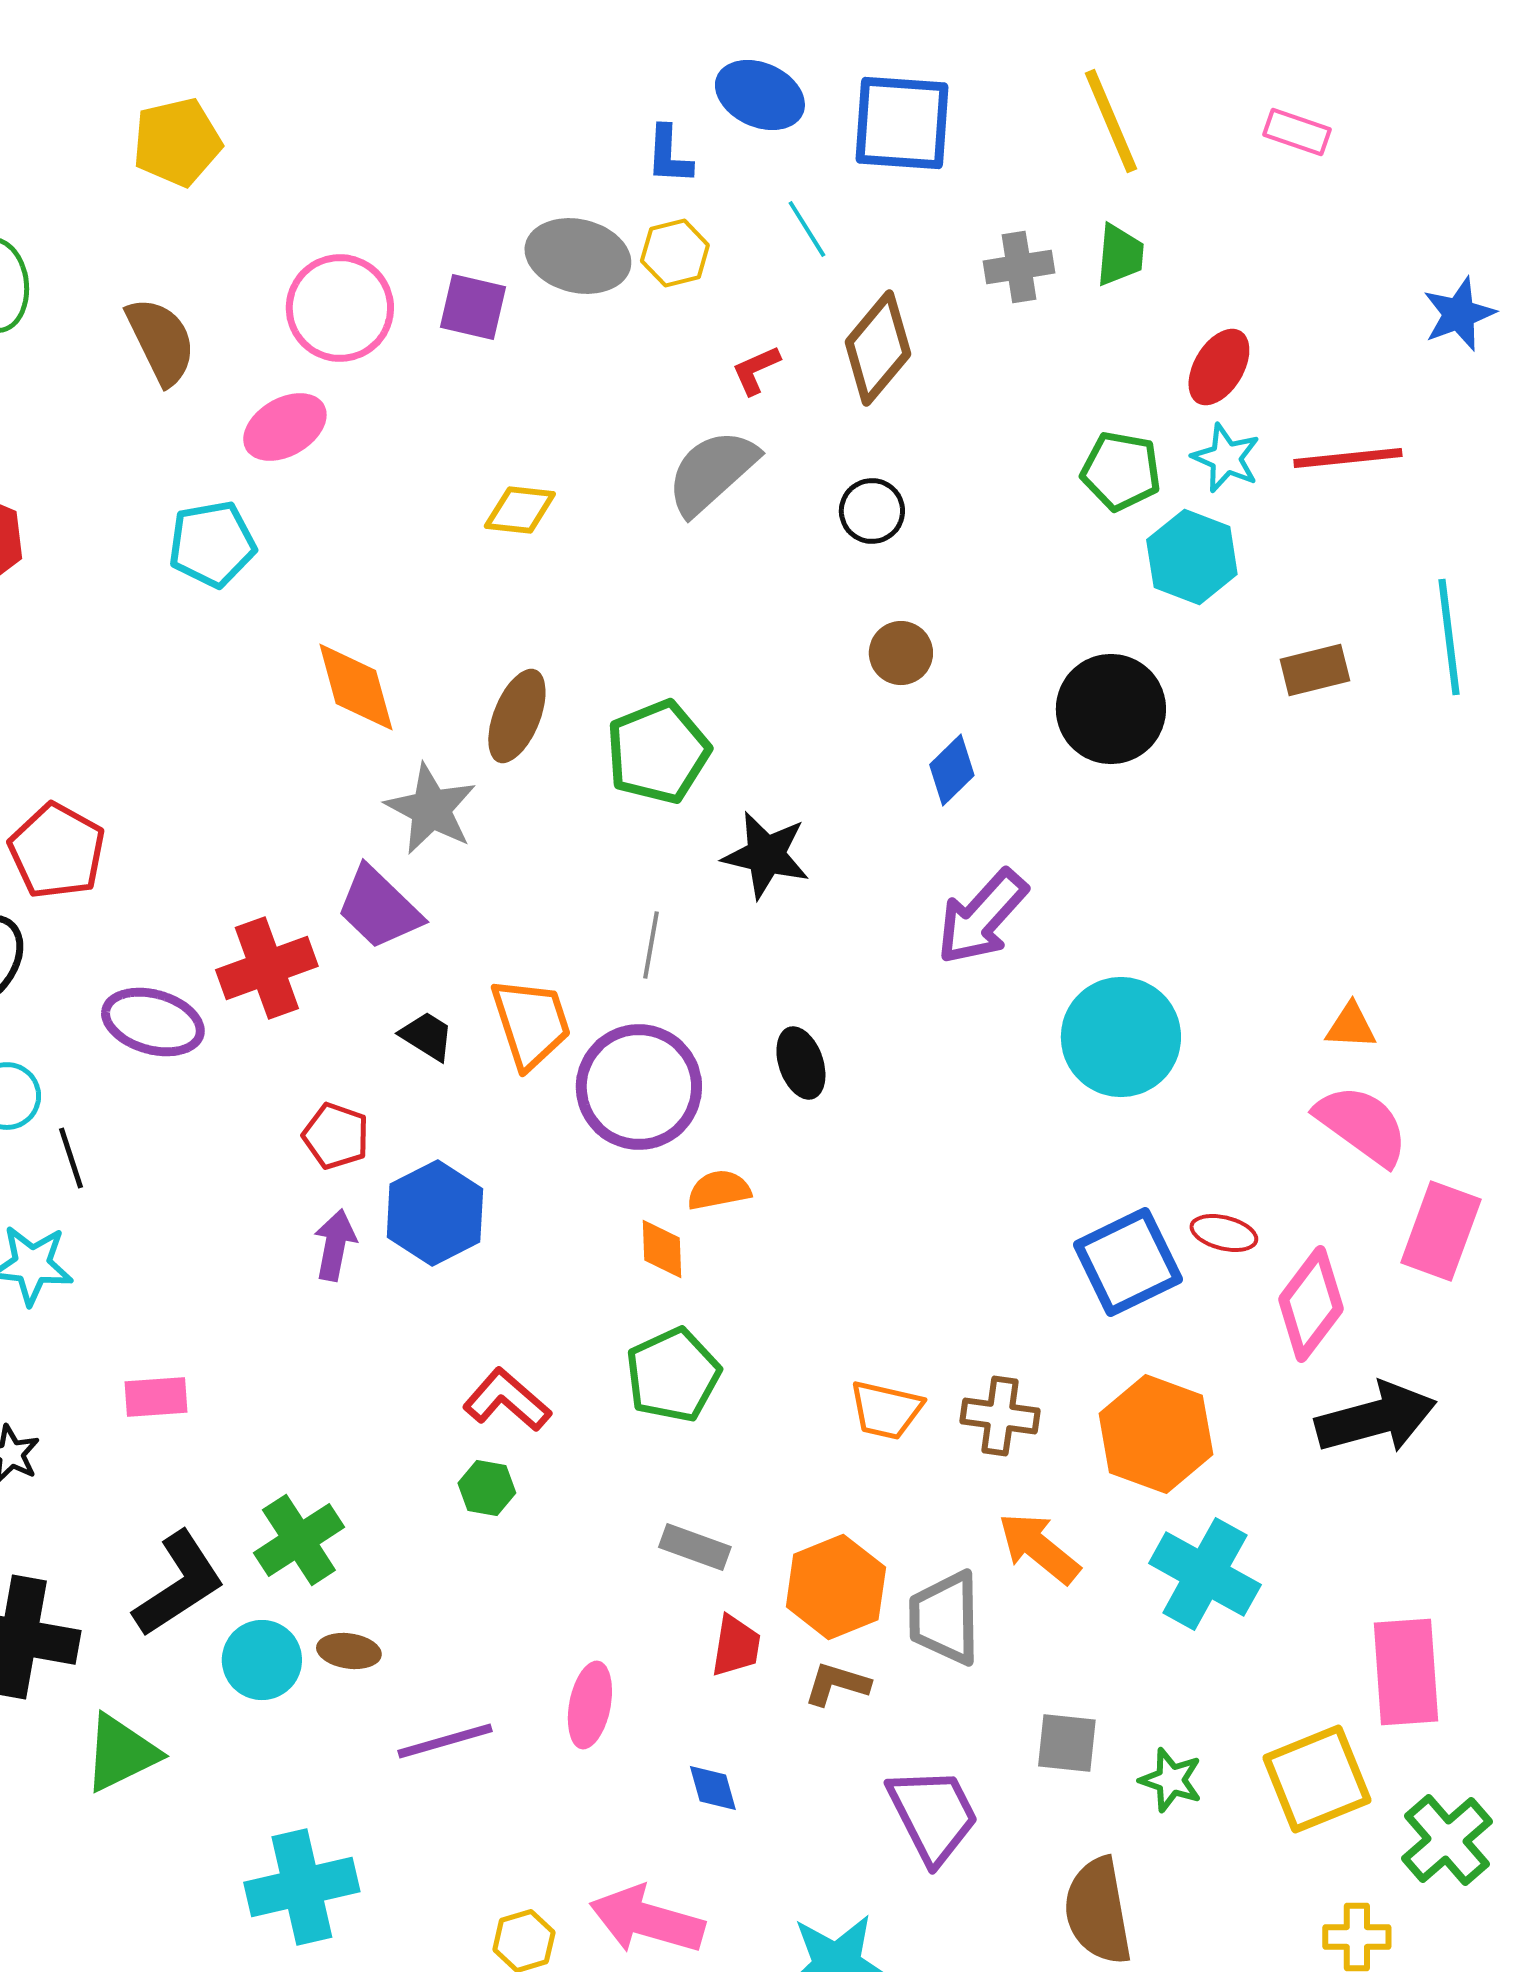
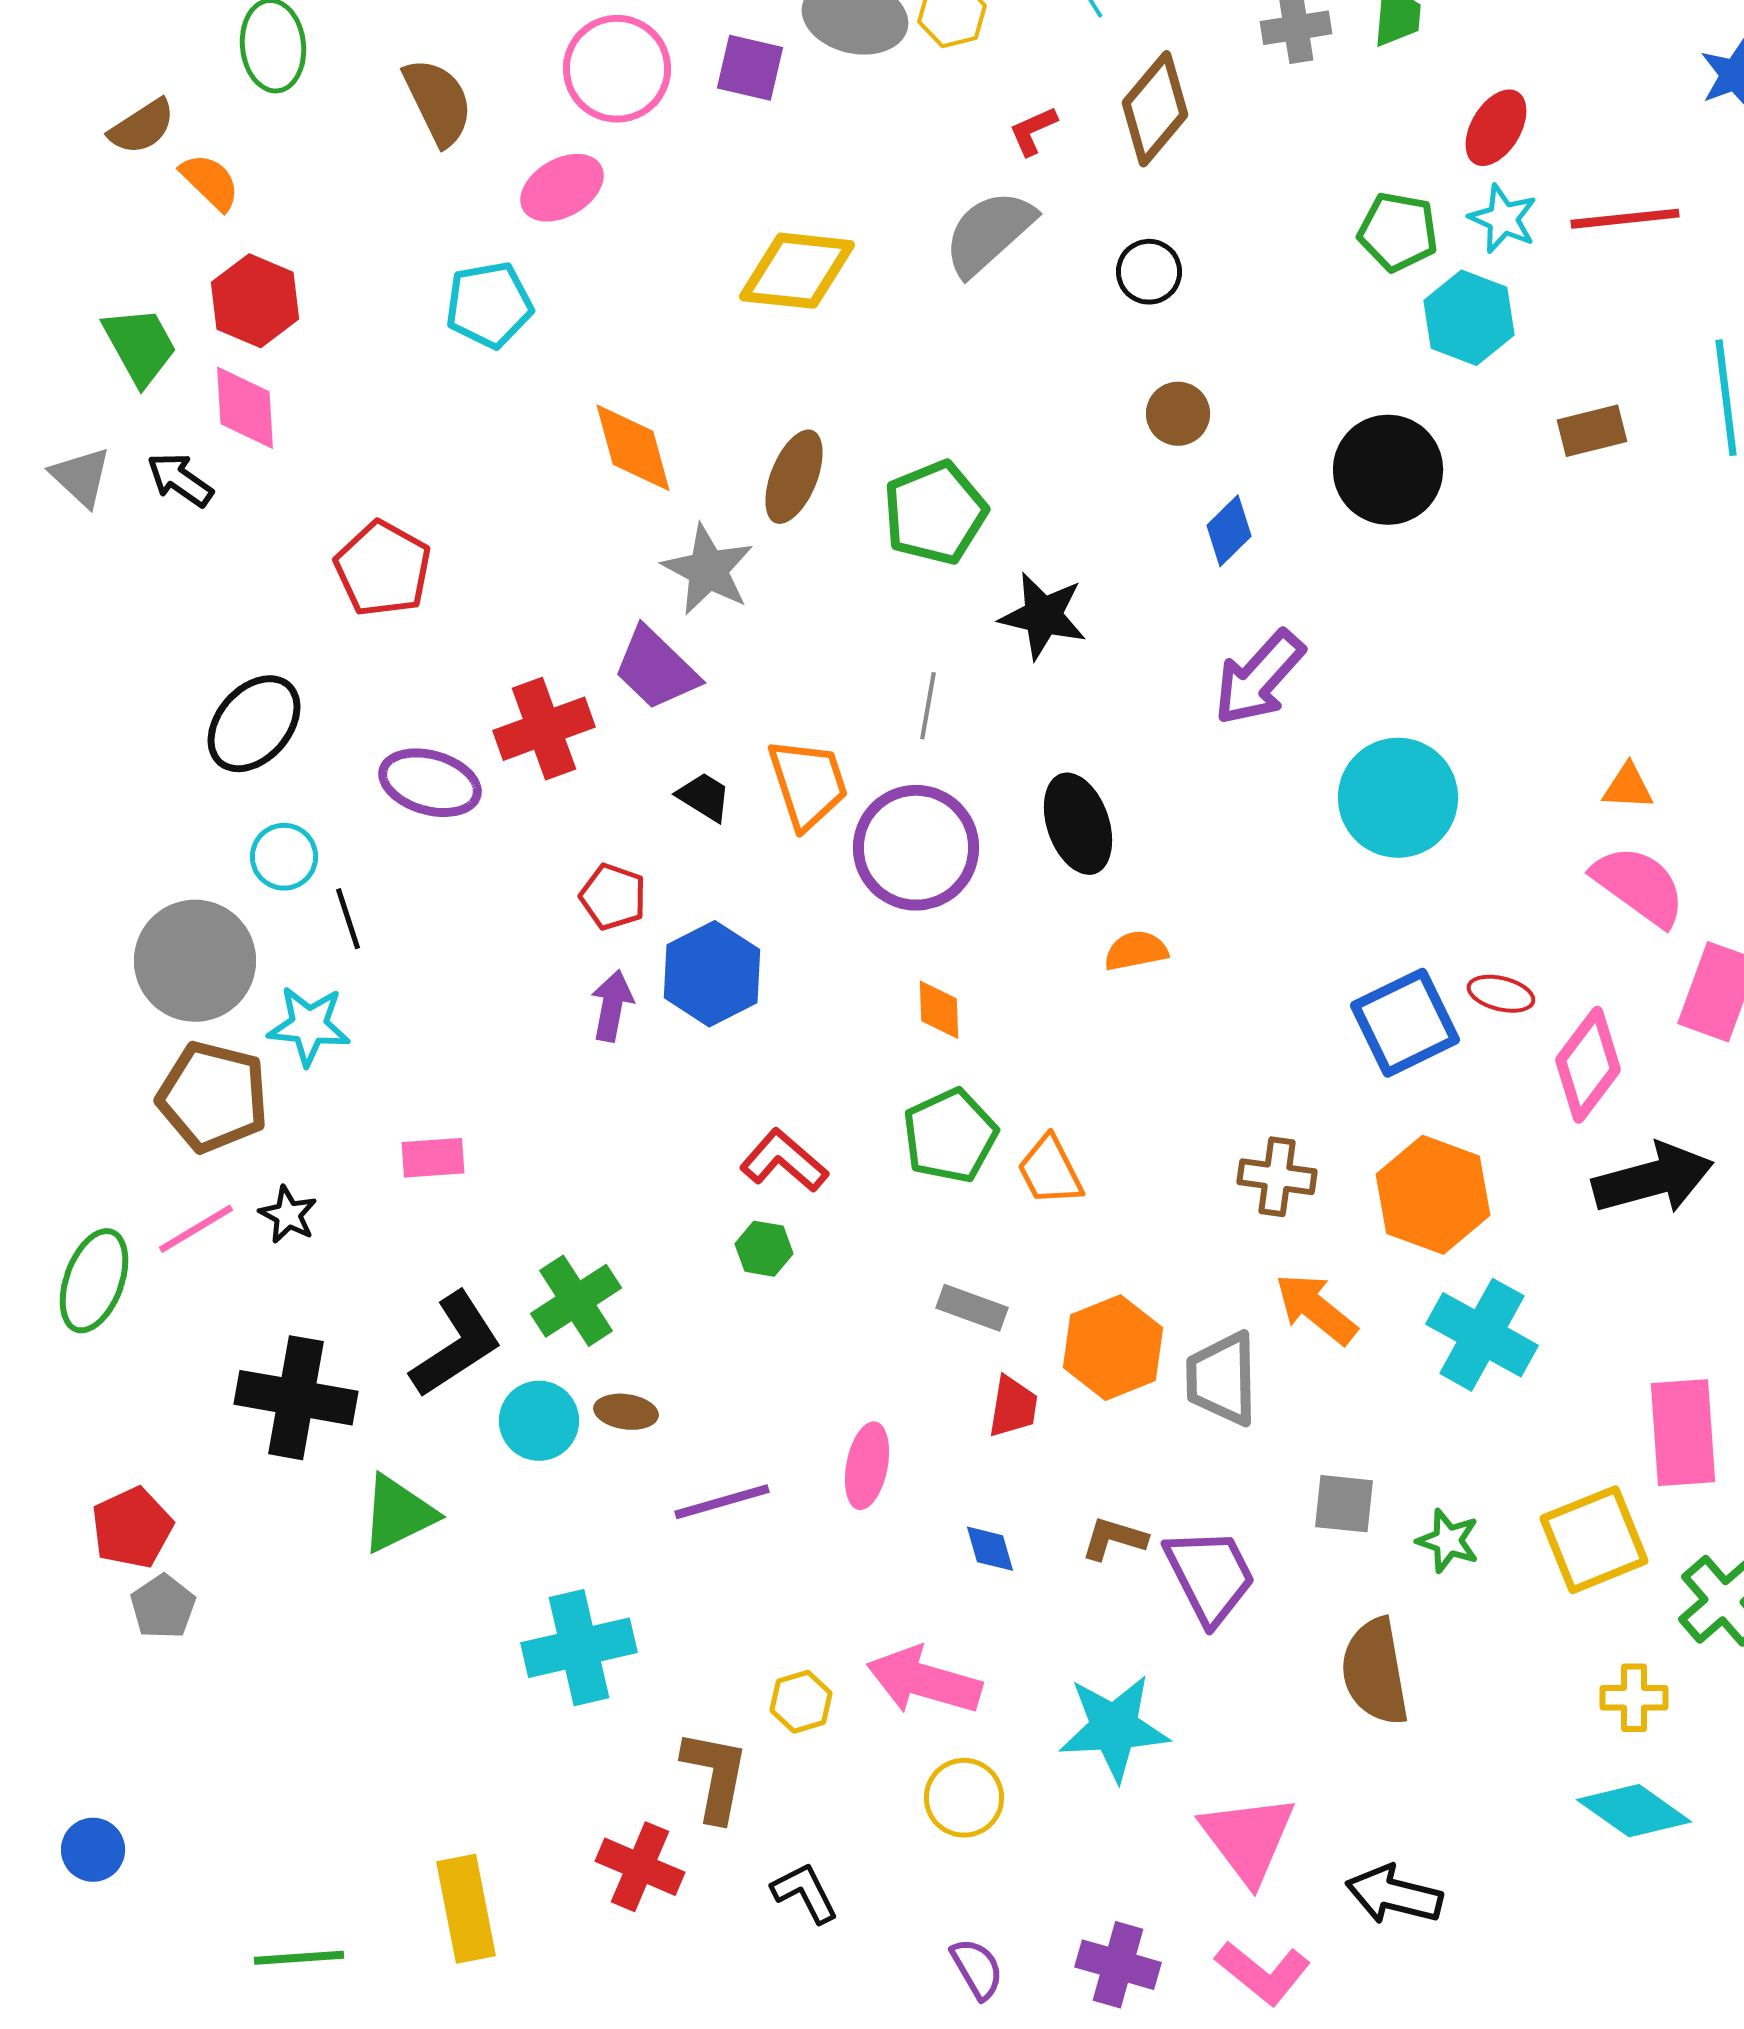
yellow diamond: (520, 510) -> (797, 271), size x1.6
red pentagon: (57, 851) -> (383, 569), moved
black ellipse: (801, 1063) -> (1078, 824), size x1.4
orange semicircle: (719, 1190) -> (1136, 951), moved
orange trapezoid: (886, 1410) -> (1050, 1171), moved, turned 50
brown L-shape: (837, 1684) -> (1114, 1539), moved

